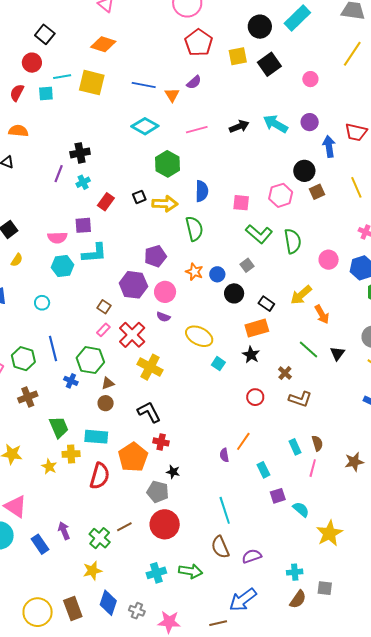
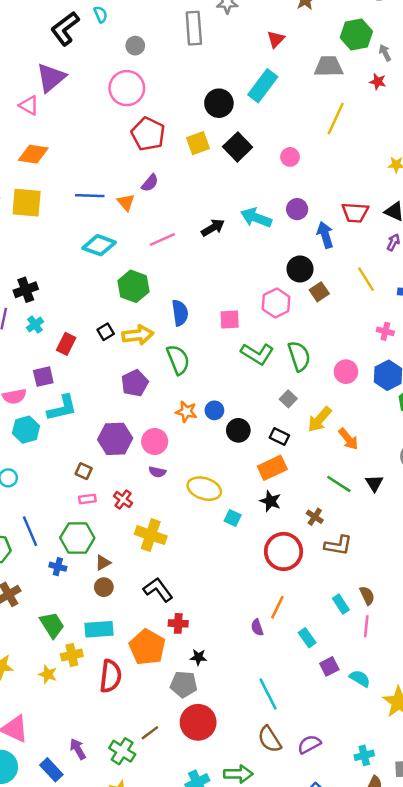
purple pentagon: (155, 256) -> (135, 383), moved
gray square: (247, 265) -> (288, 399), moved
pink rectangle: (103, 330) -> (87, 499), turned 48
red cross: (132, 335) -> (123, 500), size x0.6
red circle: (255, 397) -> (283, 551), size x1.8

